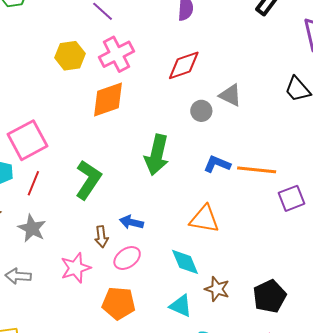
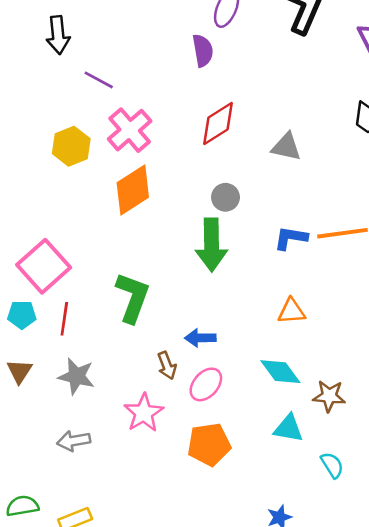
gray circle: (201, 111) -> (225, 197), moved
orange triangle: (204, 219) -> (292, 311), size x0.7

